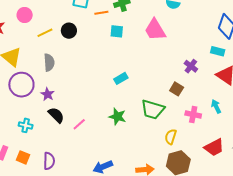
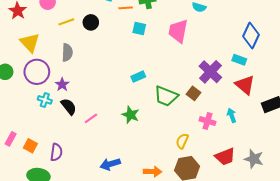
pink trapezoid: (155, 30) -> (178, 31), turned 35
purple cross: (191, 66) -> (210, 72), size x1.6
green trapezoid: (153, 109) -> (166, 96), moved
cyan cross: (26, 125) -> (45, 100), moved

